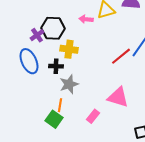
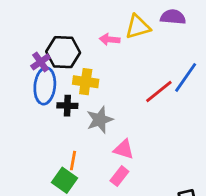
blue ellipse: (29, 61) -> (45, 86), moved, turned 30
gray star: (69, 84) -> (100, 120), moved
pink triangle: (118, 97) -> (124, 149), moved, size x0.7

